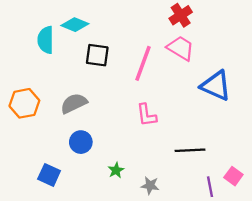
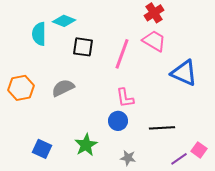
blue circle: (81, 142) -> (118, 121), moved
green star: (116, 170) -> (86, 145), moved, size x1.6
purple line: (210, 187) -> (179, 159), turned 66

